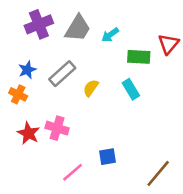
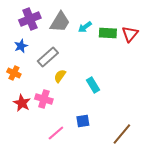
green rectangle: (139, 57) -> (108, 33), moved
blue star: (27, 70) -> (21, 46), moved
yellow semicircle: (91, 88) -> (60, 76), moved
cyan rectangle: (131, 89) -> (93, 85), moved

